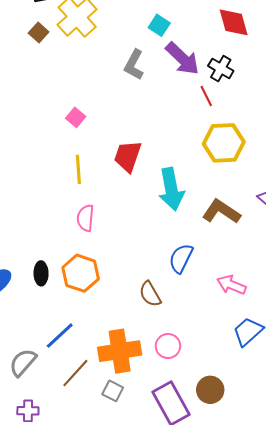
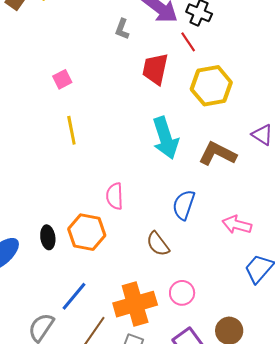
gray L-shape: (134, 65) -> (122, 29), moved, size x0.7
pink square: (76, 117) -> (62, 79), turned 30
red trapezoid: (128, 156) -> (155, 69), moved
pink semicircle: (85, 218) -> (115, 196), moved

